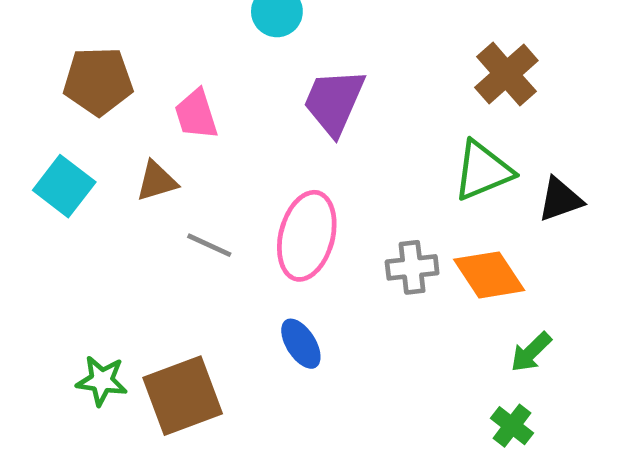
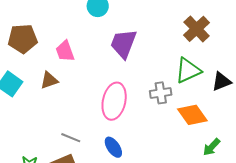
gray line: (209, 245) -> (71, 138), moved
gray cross: (412, 267) -> (161, 93), moved

